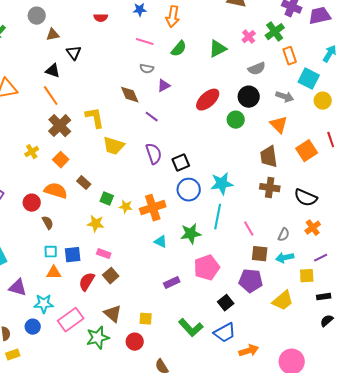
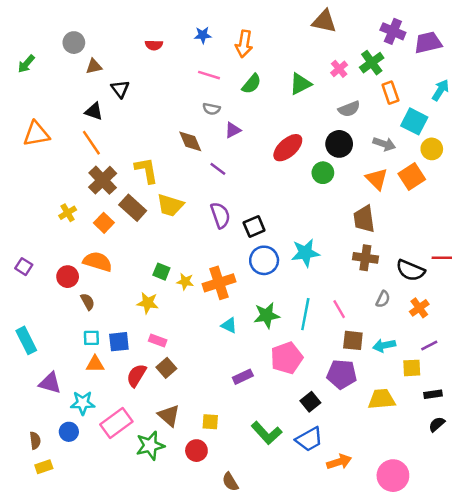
red line: (331, 140) -> (442, 258), moved, turned -70
orange square: (307, 151) -> (412, 176), moved
brown rectangle: (84, 183) -> (133, 208), moved, size x1.5
cyan line: (218, 217) -> (305, 314), moved
gray semicircle: (284, 235) -> (383, 299), moved
yellow trapezoid: (283, 301) -> (382, 399), turned -145

